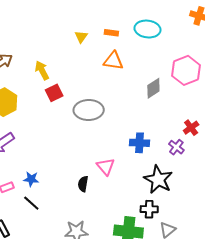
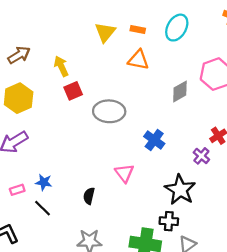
cyan ellipse: (147, 29) -> (177, 28), turned -70
yellow triangle: (81, 37) -> (105, 32), size x1.5
blue cross: (139, 143) -> (154, 140), moved, turned 30
black semicircle: (83, 184) -> (89, 196), moved

